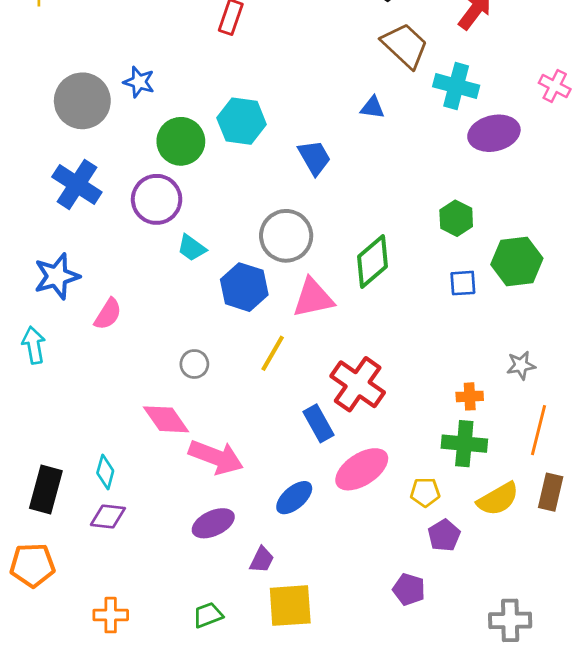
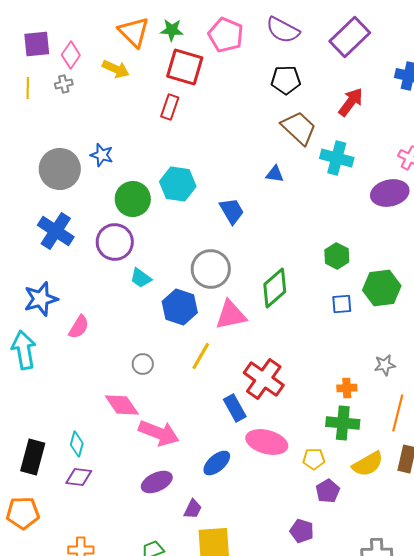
purple ellipse: (494, 133) -> (390, 193), moved
cyan arrow: (34, 345) -> (24, 350), size x1.4
pink ellipse: (362, 469) -> (267, 442), turned 48

